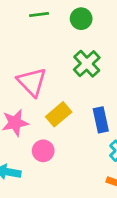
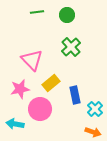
blue rectangle: (101, 120) -> (75, 95), moved
pink circle: (43, 151) -> (40, 109), size x1.5

